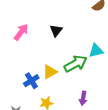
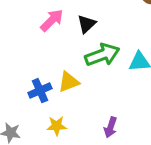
pink arrow: (21, 32) -> (52, 20), moved
green arrow: (76, 64) -> (102, 55), moved

